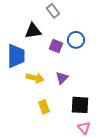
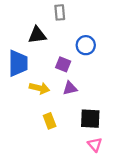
gray rectangle: (53, 11) -> (60, 12), turned 32
purple square: (56, 46) -> (63, 64), moved
purple triangle: (62, 78) -> (70, 88), turned 32

